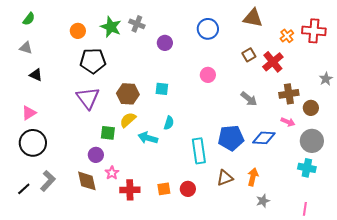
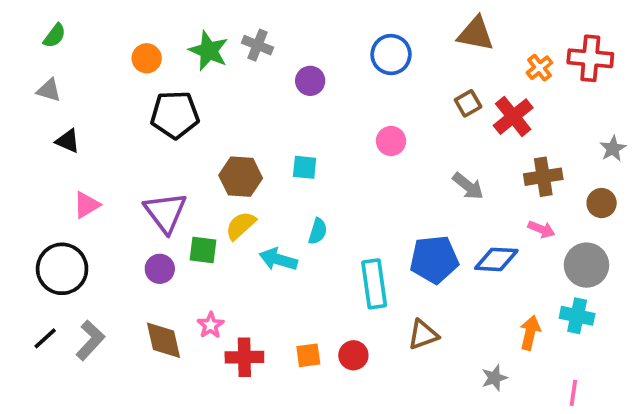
purple triangle: (88, 98) -> (165, 212), moved
brown circle: (311, 108) -> (602, 203), moved
pink triangle: (29, 113) -> (86, 205), moved
purple circle: (96, 155) -> (160, 269), moved
orange arrow: (253, 177) -> (530, 333), moved
black line: (24, 189) -> (45, 338), moved

